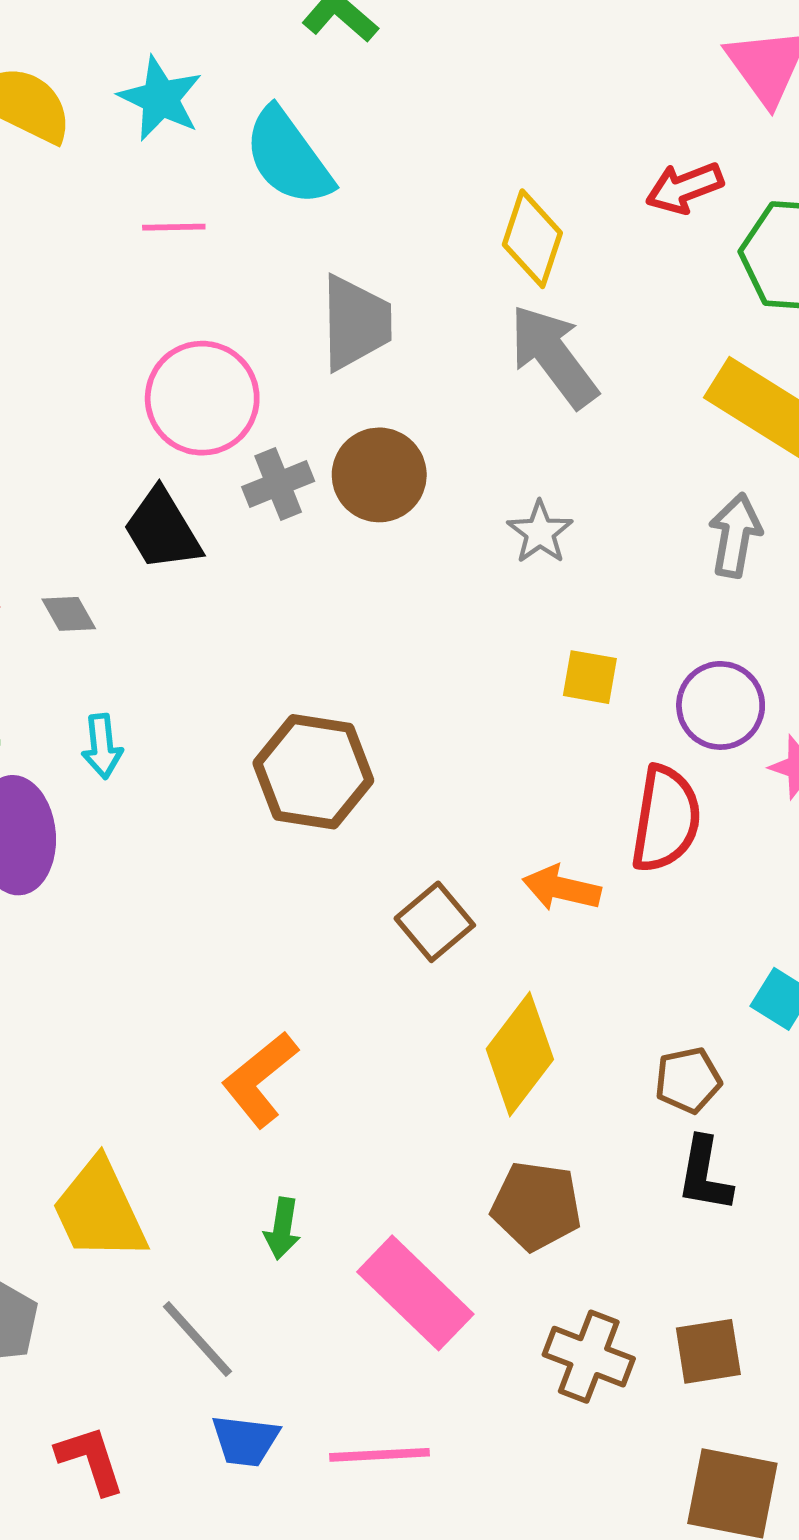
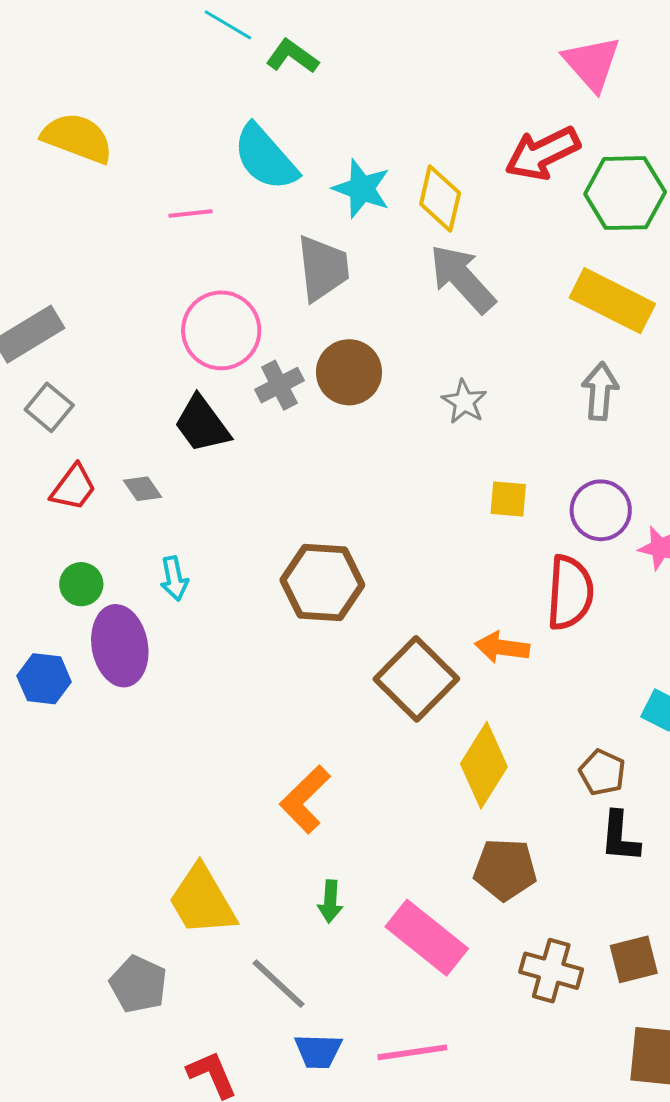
cyan star: (160, 99) -> (362, 189), moved
red arrow: (684, 188) -> (542, 153), size x1.4
brown square: (435, 922) -> (416, 679), size x1.5
brown pentagon: (688, 1080) -> (602, 772), turned -30

